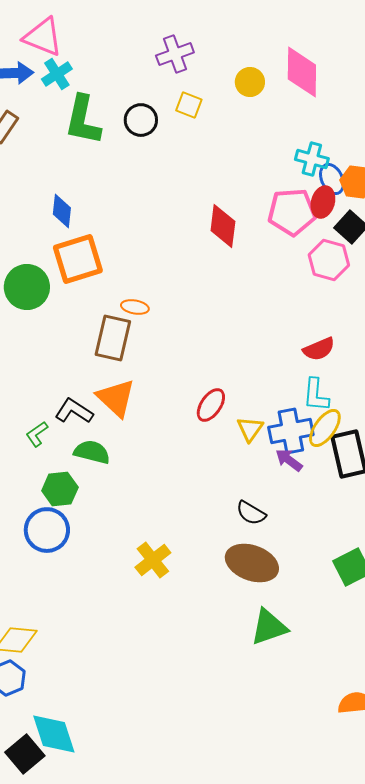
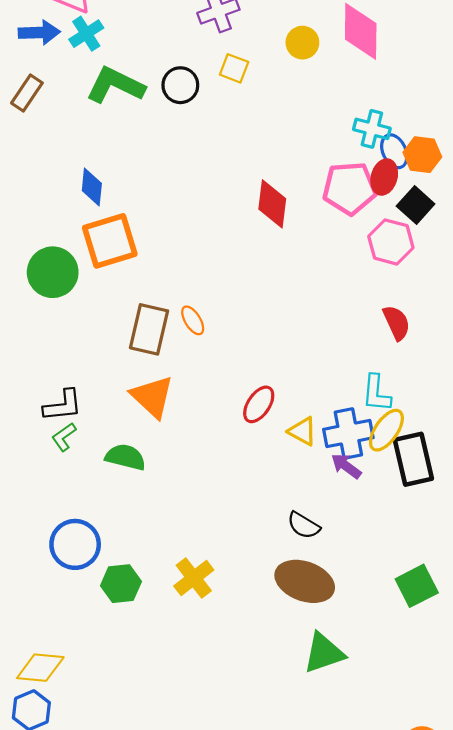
green L-shape: (83, 120) -> (115, 85), turned 104
orange ellipse: (135, 307) -> (193, 320), moved, turned 48
red semicircle: (319, 349) -> (397, 323), moved, turned -92
black L-shape: (74, 411) -> (63, 406), moved, turned 141
yellow triangle: (250, 429) -> (302, 431), turned -36
green hexagon: (60, 489) -> (121, 584), moved

